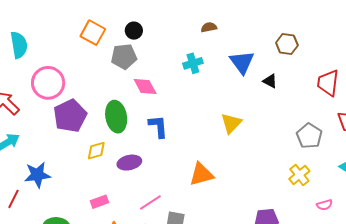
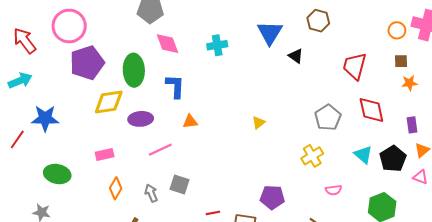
cyan cross: (193, 63) -> (217, 45), moved
yellow triangle: (231, 123) -> (259, 123), moved, size x0.6
yellow diamond: (96, 151) -> (109, 102), size x1.4
orange triangle: (201, 174) -> (190, 122), moved, size x0.6
pink line: (150, 202) -> (160, 150), moved

